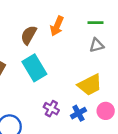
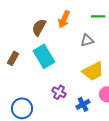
gray triangle: (97, 45) -> (87, 40), moved
blue cross: (78, 113) -> (83, 104), moved

